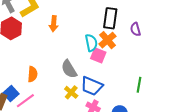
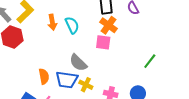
cyan semicircle: (91, 43) -> (72, 25), moved
green line: (139, 85) -> (150, 61), turned 42
blue trapezoid: (92, 86) -> (67, 80), moved

